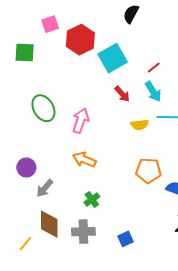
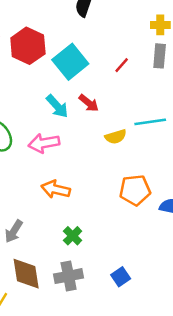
cyan arrow: (153, 91) -> (57, 106), moved
pink arrow: (81, 121) -> (44, 143), turned -110

